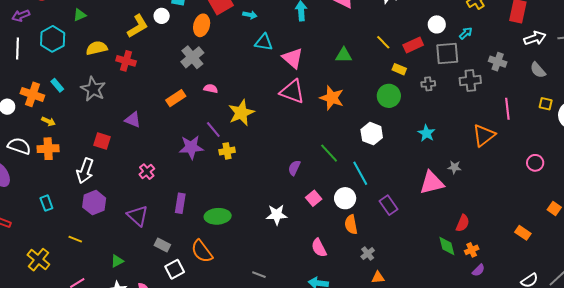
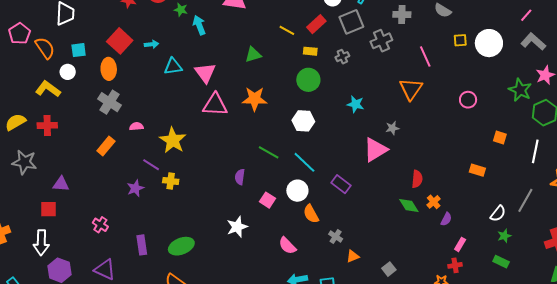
yellow L-shape: (138, 26) -> (48, 89), turned -95
pink triangle: (293, 58) -> (205, 73), turned 30
purple triangle: (133, 120) -> (61, 184), moved
purple star: (191, 147) -> (135, 188), size x0.7
yellow cross: (227, 151) -> (171, 181), turned 35

